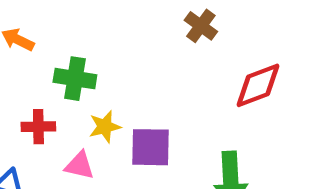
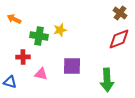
brown cross: (201, 26) -> (120, 13), moved
yellow star: (105, 127) -> (60, 30), moved

